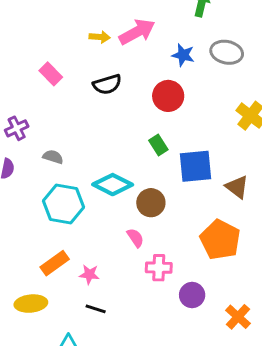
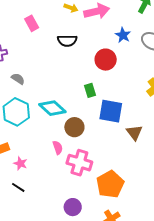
orange pentagon: (220, 240) -> (110, 184), moved
pink cross: (159, 268) -> (79, 163), moved, size x1.4
purple circle: (192, 295) -> (73, 207), moved

